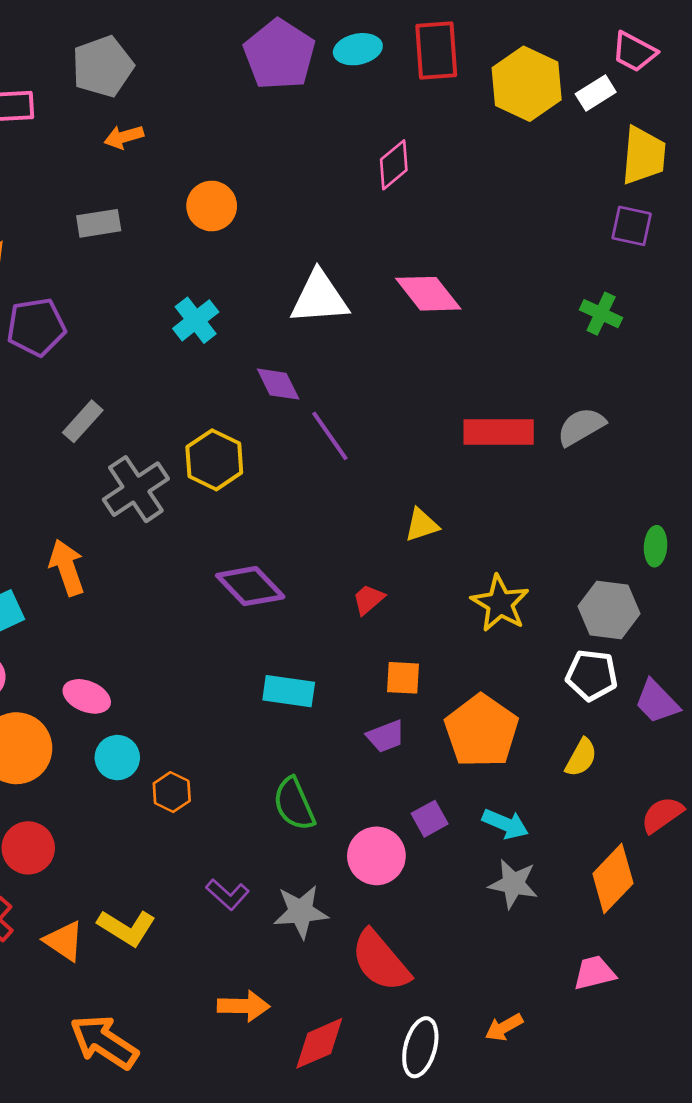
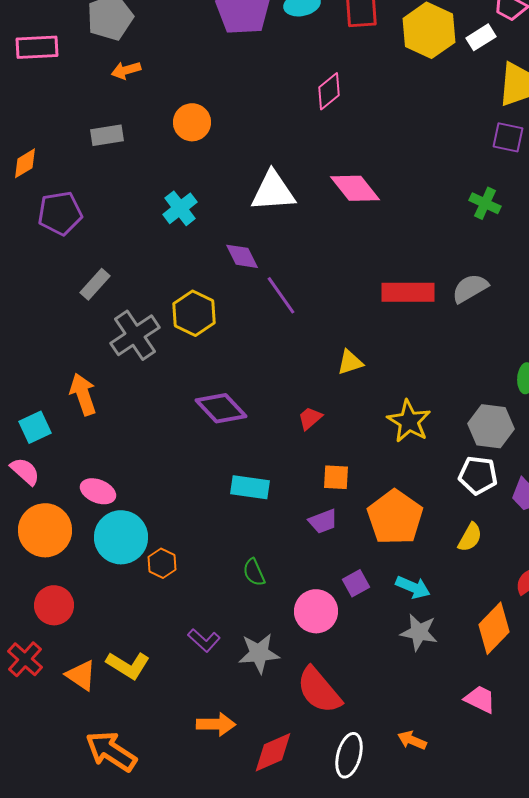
cyan circle: (117, 758) -> (121, 537), size x1.6
green semicircle: (294, 804) -> (254, 572), size x0.7
pink trapezoid: (594, 973) -> (480, 699), turned 40
orange arrow: (504, 1027) -> (412, 740), turned 52

